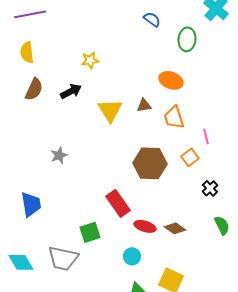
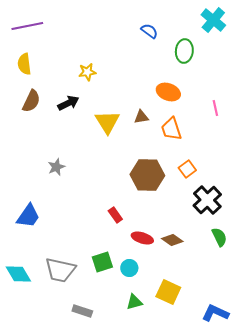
pink line: (206, 136) -> (215, 108), moved
black cross: (210, 188) -> (207, 200), size x1.8
red rectangle: (118, 203) -> (115, 215), size x0.6
blue trapezoid: (31, 204) -> (28, 216), turned 44
green square: (90, 232) -> (102, 262), moved

